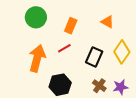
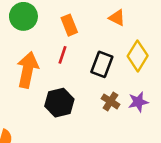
orange rectangle: (71, 26) -> (69, 25), turned -42
red line: (64, 48) -> (63, 55), turned -40

